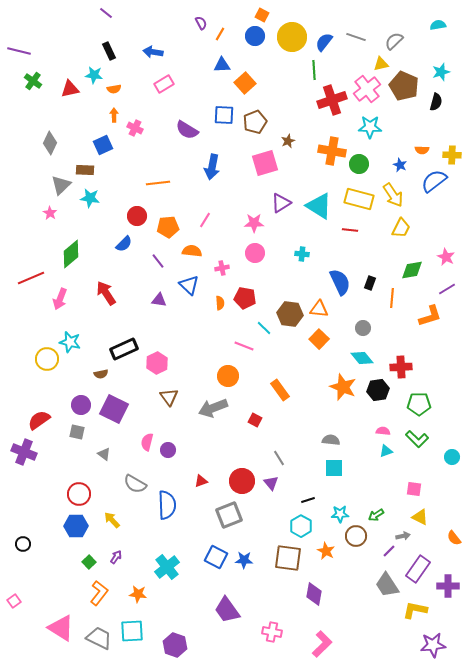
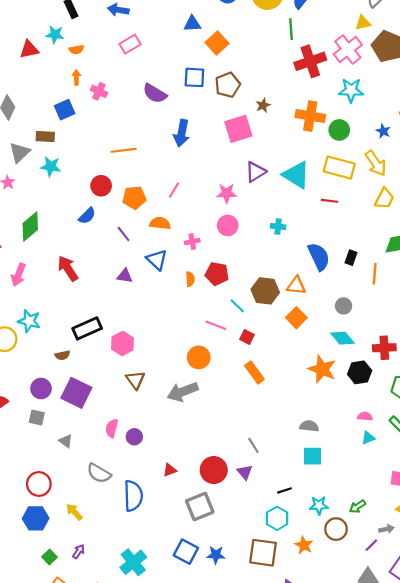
red square: (255, 420) -> (247, 337), moved

